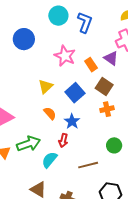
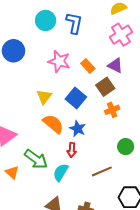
purple triangle: (111, 58) -> (115, 65), moved
brown square: (104, 87) -> (105, 87), turned 30
orange semicircle: (50, 113) -> (53, 124), size x1.5
green arrow: (29, 144) -> (36, 159), turned 65

